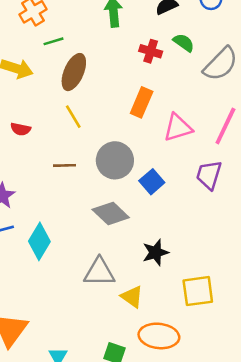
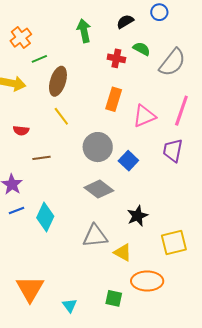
brown line: (64, 165) -> (41, 158), moved

